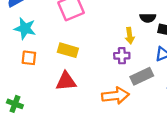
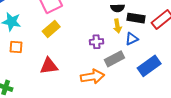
yellow arrow: (130, 36) -> (117, 26), moved
yellow rectangle: (68, 50) -> (51, 29), moved, turned -54

